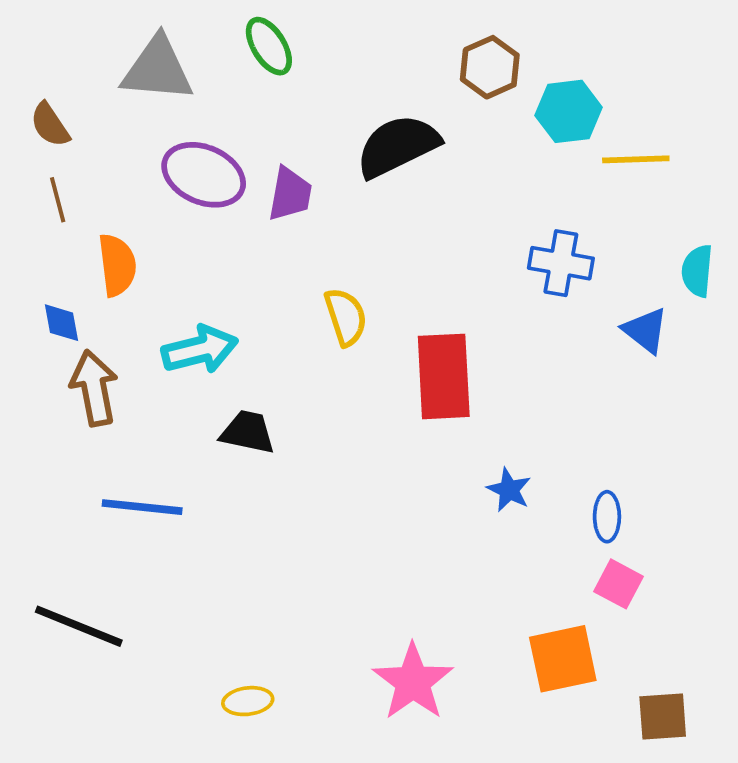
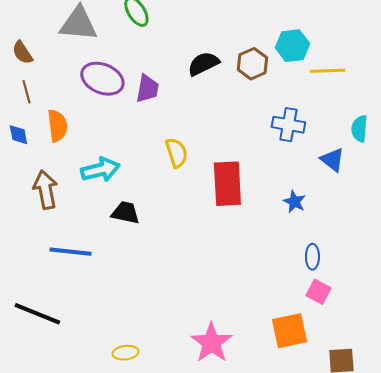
brown hexagon: (490, 67) -> (252, 64), moved
black semicircle: (398, 146) -> (203, 64), size x0.7
blue diamond: (61, 323) -> (18, 135), moved
blue star: (509, 490) -> (294, 202), moved

